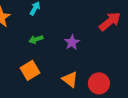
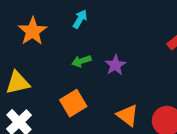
purple star: (72, 42) -> (115, 65), moved

